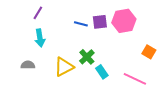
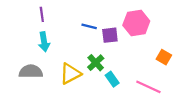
purple line: (38, 13) -> (42, 14), turned -40
purple square: (100, 22) -> (110, 35), moved
gray semicircle: (28, 65) -> (31, 71), size x1.5

